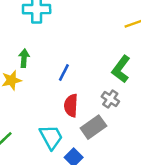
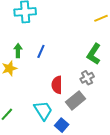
blue line: (64, 72) -> (41, 51), moved
gray cross: (110, 99) -> (87, 78), turned 32

